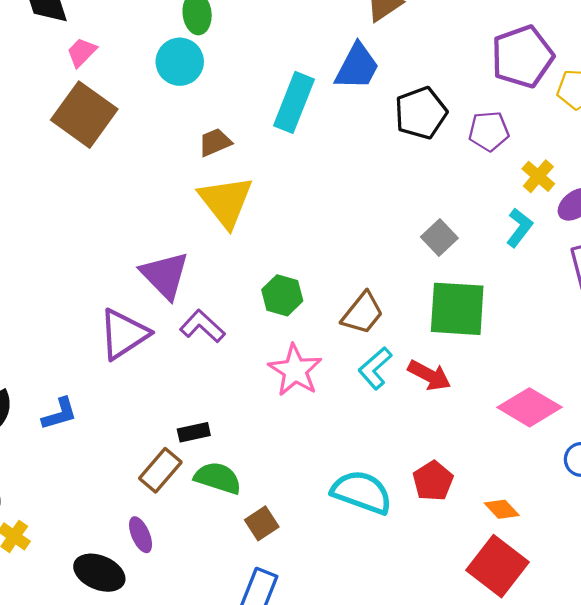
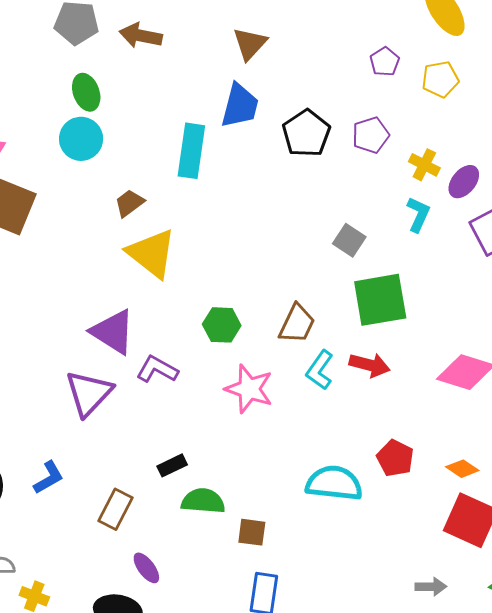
purple pentagon: (522, 57) -> (385, 62), size x0.5
brown rectangle: (160, 470) -> (115, 509), moved
brown square: (262, 523) -> (252, 532), turned -36

